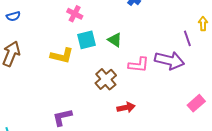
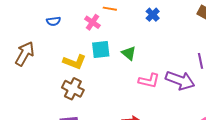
blue semicircle: (13, 16) -> (53, 21), moved
brown cross: (106, 79) -> (73, 89), moved, turned -30

